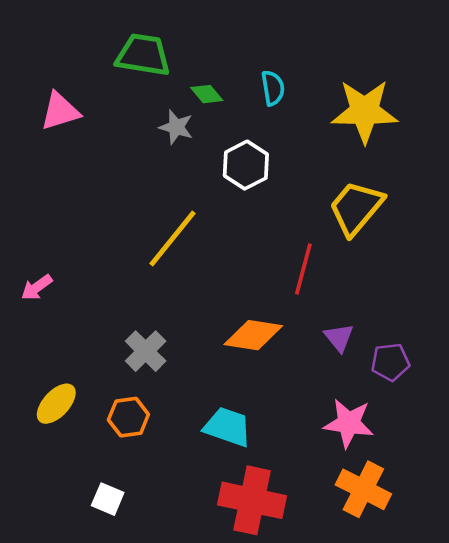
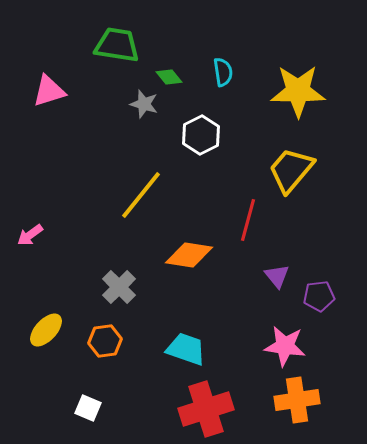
orange diamond: (253, 335) -> (189, 255), moved
orange cross: (363, 489) -> (297, 400), turned -36
red cross: (252, 500) -> (206, 409), turned -30

